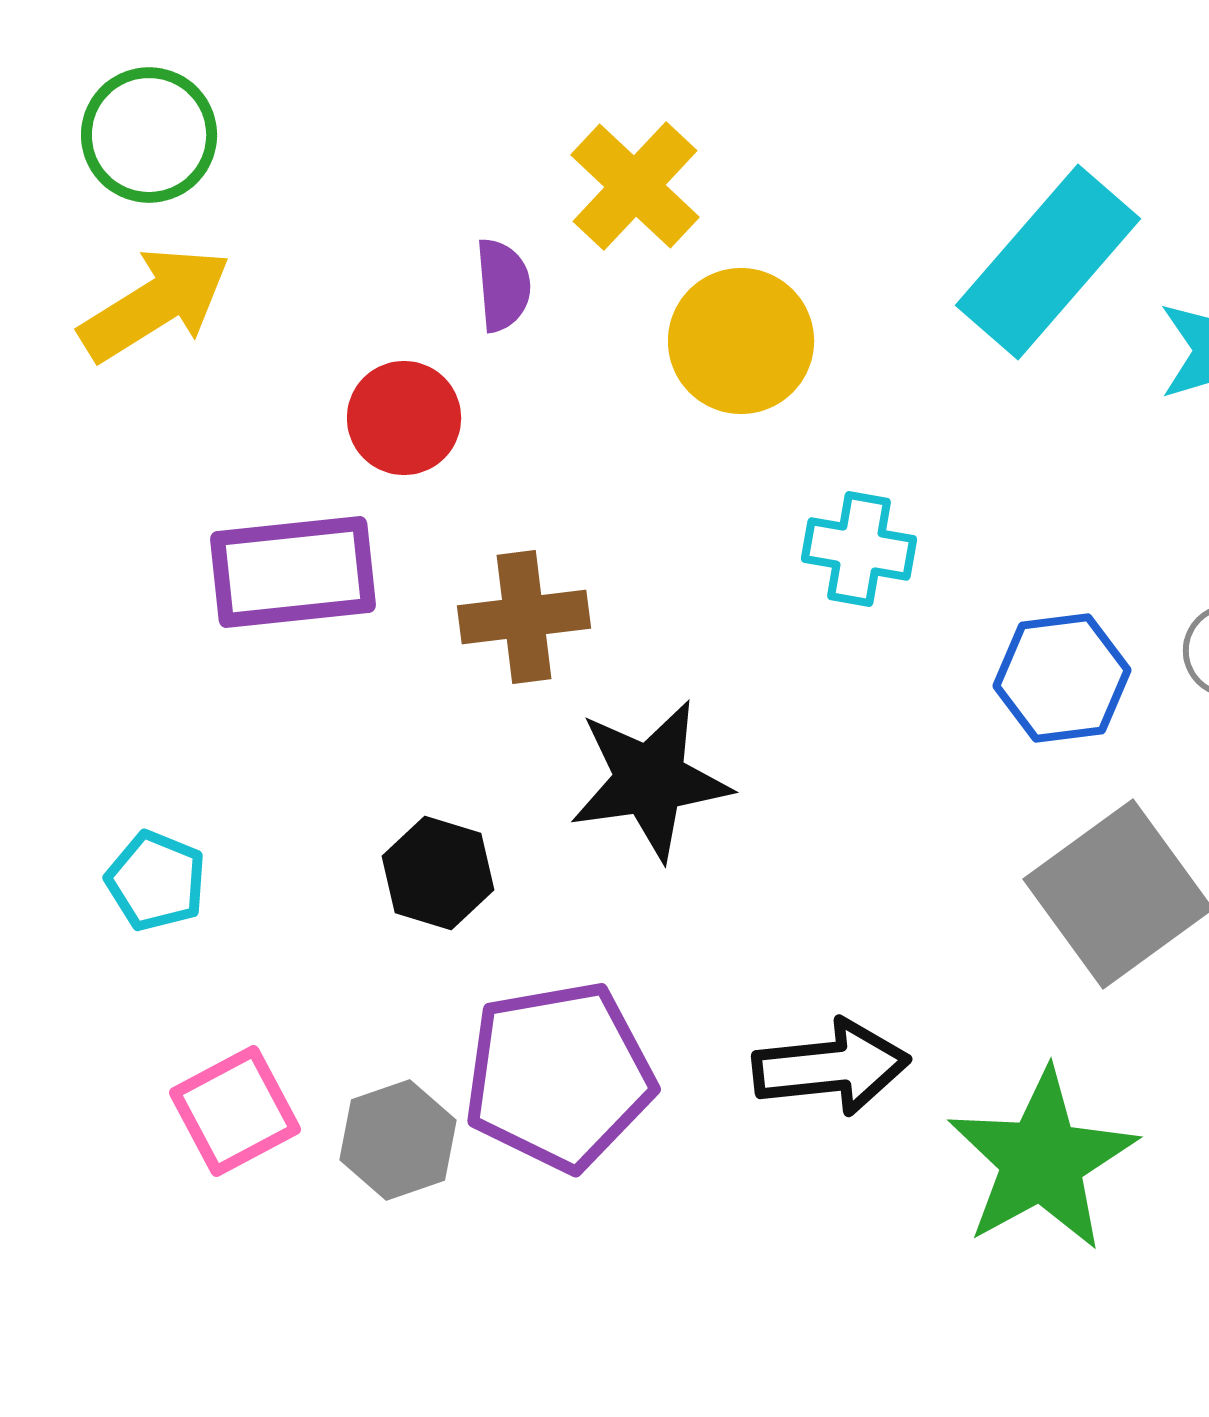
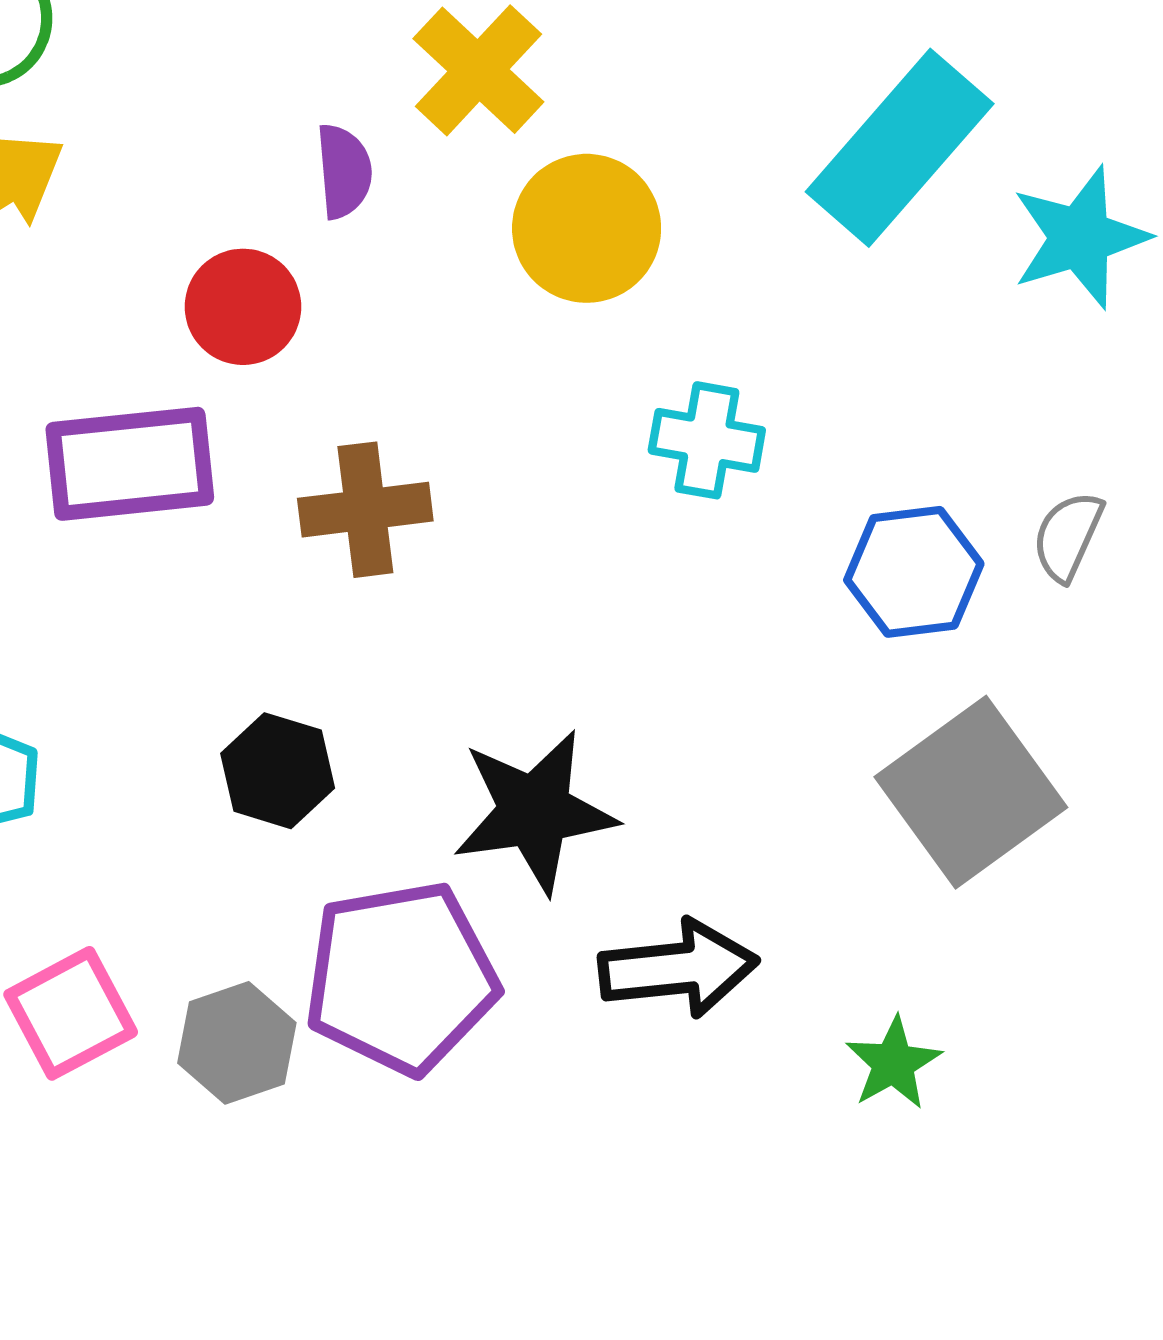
black star: (650, 780) -> (535, 811), moved
green star: (1042, 1160) -> (893, 1063), size x0.5

